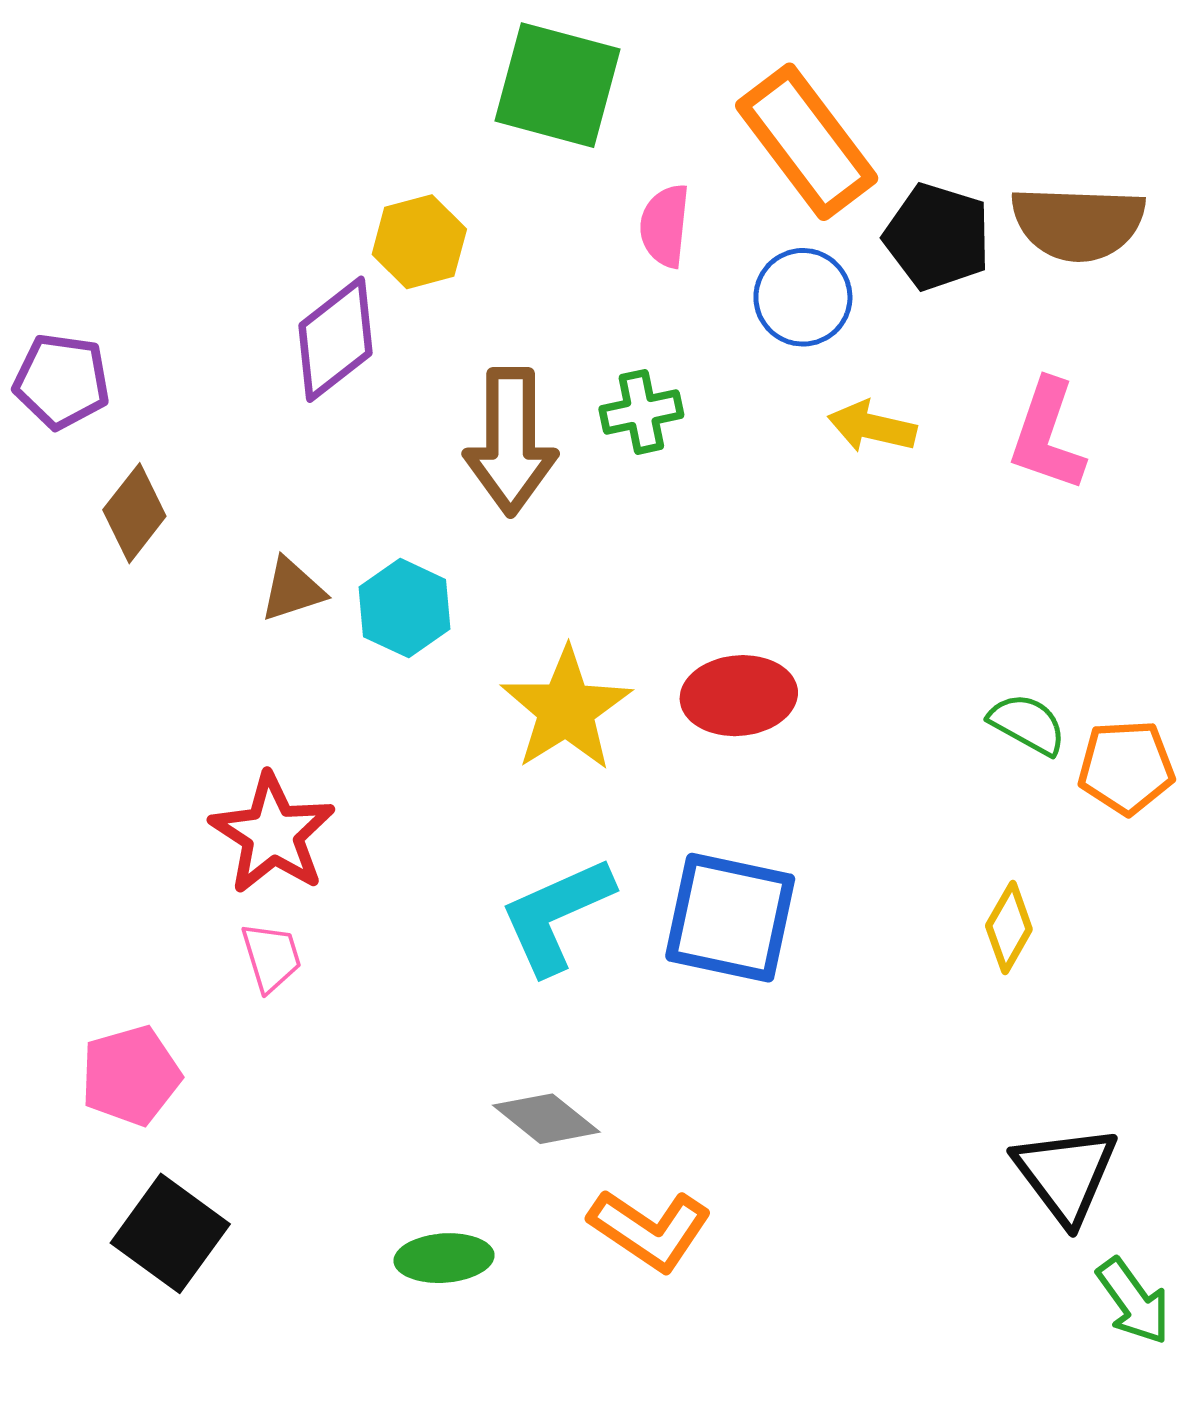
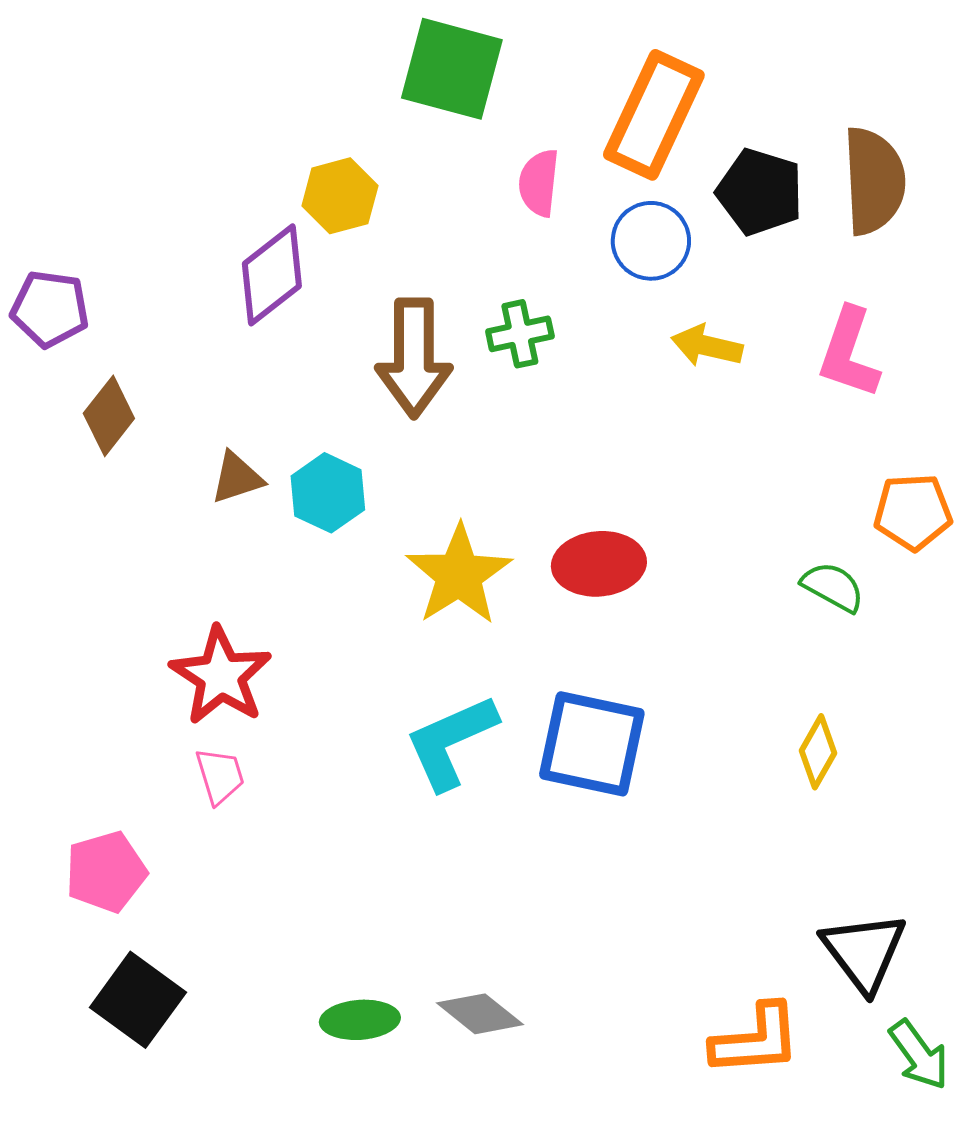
orange rectangle: (807, 142) -> (654, 115), turned 62
brown semicircle: (1078, 223) -> (874, 181), turned -95
orange pentagon: (1126, 767) -> (913, 512), moved
gray diamond: (546, 1119) -> (480, 1014), moved
orange L-shape: (650, 1230) -> (756, 1040), moved, turned -38

